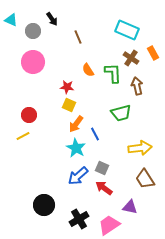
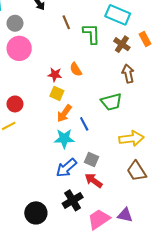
gray circle: (33, 31) -> (15, 23), moved
orange semicircle: (88, 70) -> (76, 69), moved
green L-shape: (113, 73) -> (91, 34), moved
cyan star: (76, 148) -> (64, 139), turned -30
black circle: (44, 205) -> (36, 213), moved
purple triangle: (130, 207) -> (125, 215), moved
black cross: (79, 219) -> (73, 200), moved

